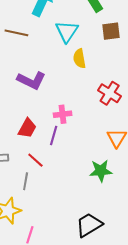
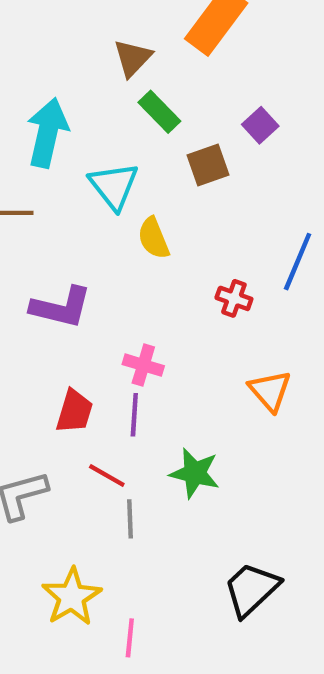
red cross: (110, 93) -> (234, 298), size x0.7
pink cross: (63, 114) -> (143, 365), turned 36
green star: (101, 171) -> (195, 473), moved, turned 30
gray line: (26, 181) -> (130, 519), moved

